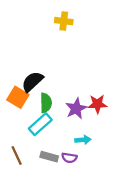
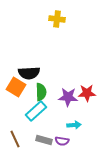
black semicircle: (32, 82) -> (29, 73), turned -140
purple star: (76, 108) -> (68, 97), turned 30

